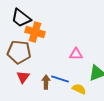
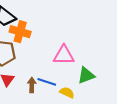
pink triangle: (76, 54) -> (64, 55), size x1.5

